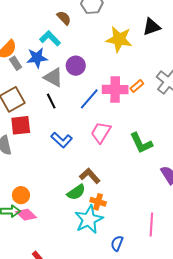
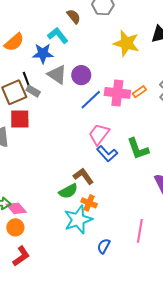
gray rectangle: (16, 63) -> (33, 91), moved, turned -32
purple circle: (76, 66) -> (81, 75), moved
black line: (51, 101) -> (26, 79), moved
blue L-shape: (62, 140) -> (107, 154), moved
orange circle: (21, 195) -> (15, 227), moved

